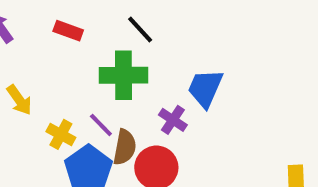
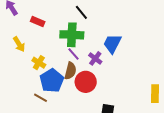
red rectangle: (68, 31) -> (38, 21), moved
purple line: (101, 125) -> (74, 54), moved

